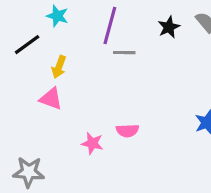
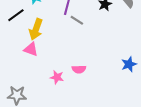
gray line: (124, 53) -> (77, 20), turned 32
yellow arrow: (59, 67) -> (36, 29), size x1.5

